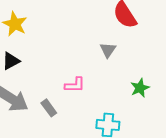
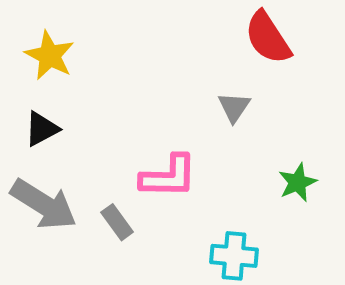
pink L-shape: (75, 85) -> (169, 177), size x1.4

